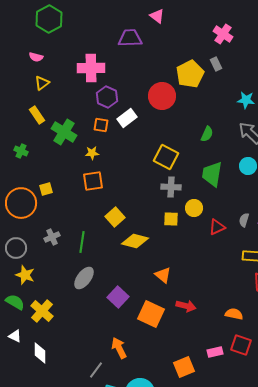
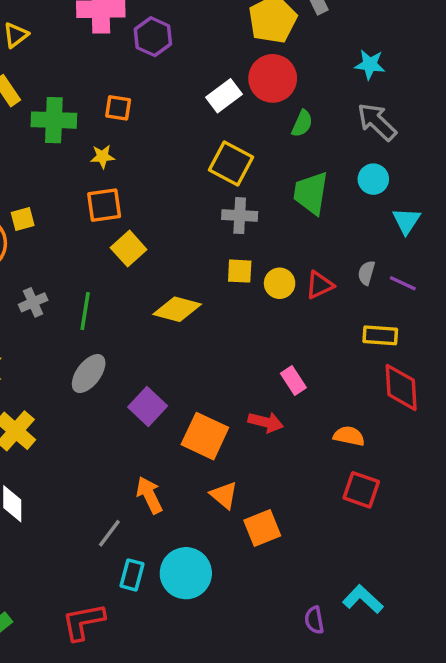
red circle: (162, 96) -> (273, 78), moved
purple hexagon: (107, 97) -> (153, 37), moved
white rectangle: (127, 118) -> (224, 96), moved
green cross: (64, 132) -> (54, 120), turned -30
yellow circle: (194, 208) -> (280, 283), moved
yellow square: (115, 217) -> (129, 249), moved
orange triangle: (163, 275) -> (224, 495), moved
pink rectangle: (215, 352) -> (293, 380), moved, turned 70

